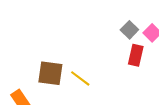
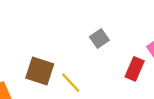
gray square: (129, 30) -> (99, 39), moved

